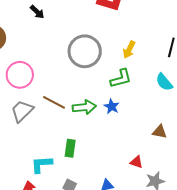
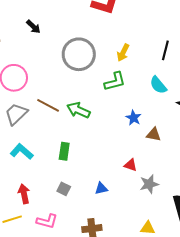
black arrow: (37, 12) -> (33, 27), moved
green arrow: (84, 107) -> (78, 110), turned -150
blue star: (112, 107) -> (133, 118), moved
cyan L-shape: (42, 164) -> (22, 152), moved, turned 45

